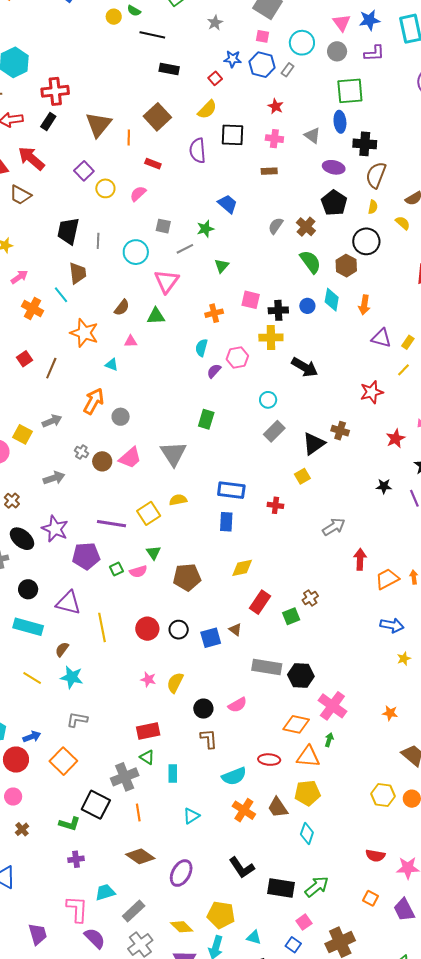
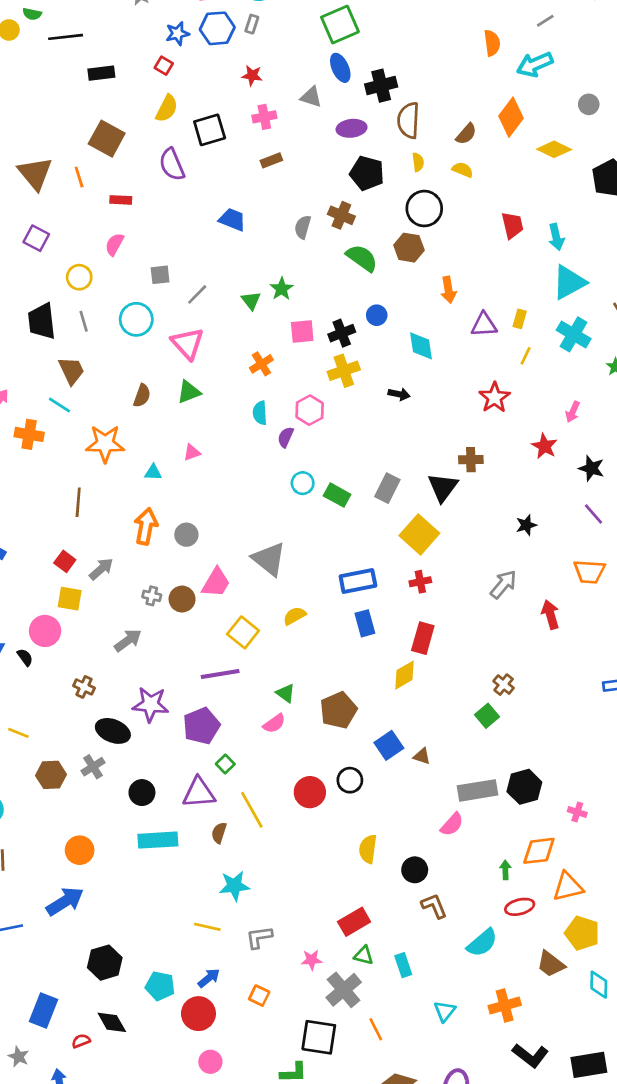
yellow circle: (105, 188) -> (79, 277), moved
green star: (205, 229) -> (282, 289), moved
cyan diamond: (332, 300) -> (421, 346), moved
pink triangle: (131, 341) -> (192, 452), moved
red square: (24, 359) -> (65, 561), moved
black arrow: (305, 367) -> (399, 394), size x0.6
cyan circle: (268, 400) -> (303, 483), moved
green rectangle: (206, 419) -> (337, 495), moved, turned -60
yellow square: (302, 476) -> (419, 534), moved, size x1.8
black star: (384, 486) -> (526, 525), moved
yellow square: (149, 513) -> (243, 632), moved
green square: (116, 569) -> (225, 764), moved
orange trapezoid: (387, 579) -> (589, 572), moved, turned -130
red rectangle: (260, 602) -> (423, 638), moved
blue square: (211, 638) -> (389, 745), moved
brown semicircle: (62, 649) -> (219, 833), moved
yellow line: (32, 678) -> (207, 927), moved
pink star: (148, 679) -> (312, 960), moved
pink semicircle: (237, 705) -> (452, 824), moved
pink cross: (332, 706) -> (577, 812), size x0.5
green arrow: (329, 740) -> (505, 870), moved
orange square: (63, 761) -> (259, 996), size x0.6
yellow pentagon: (307, 793) -> (582, 933), turned -30
orange cross: (244, 810) -> (505, 1005), moved, turned -30

